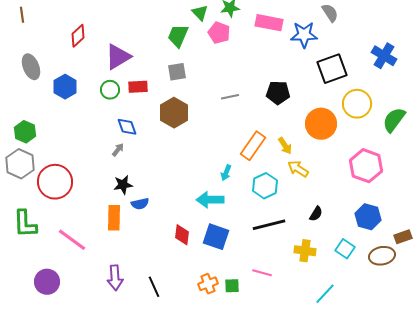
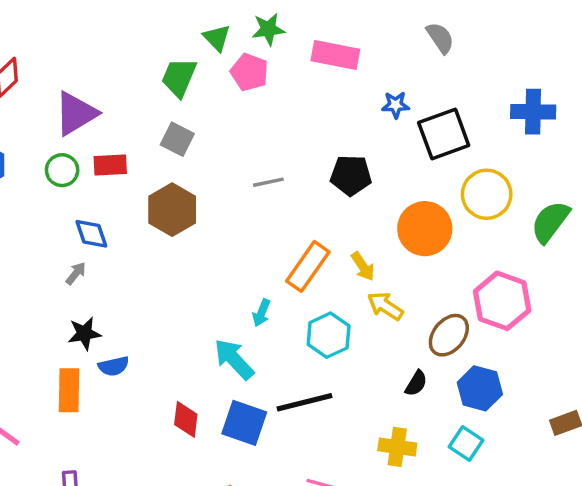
blue star: (304, 35) -> (396, 105), moved, size x0.6
blue cross: (384, 56) -> (533, 112), turned -30
gray square: (177, 72) -> (177, 139), turned 36
cyan arrow: (210, 200) -> (234, 359), turned 48
blue hexagon: (368, 217) -> (480, 388), moved
black line: (269, 225) -> (304, 402), moved
brown ellipse: (382, 256) -> (449, 335), moved, turned -40

